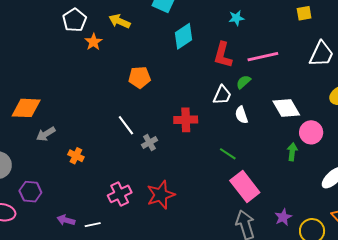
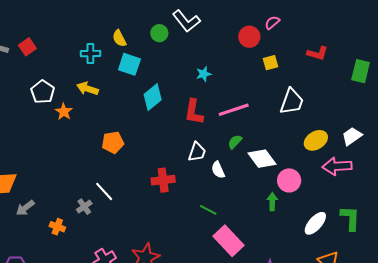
green semicircle: (243, 82) -> (235, 142), moved
gray cross: (149, 143) -> (84, 207), moved

